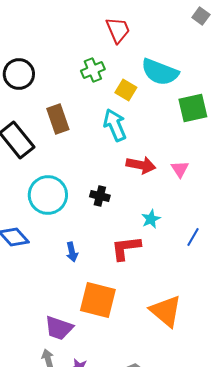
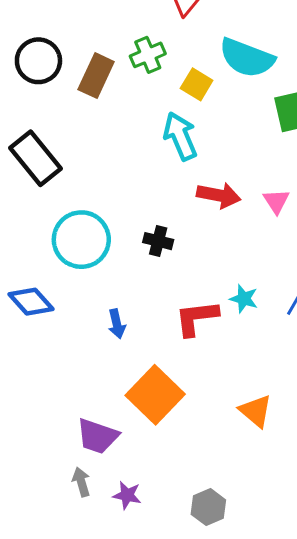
brown rectangle: (58, 119) -> (96, 76), moved, turned 44
cyan star: (151, 219) -> (244, 299), moved, turned -30
orange square: (98, 300) -> (155, 395), turned 30
orange triangle: (166, 311) -> (256, 411), size x0.7

